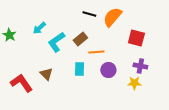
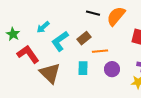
brown triangle: (46, 74) -> (50, 73), size x1.6
red L-shape: (21, 83) -> (28, 54), moved

